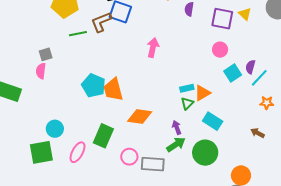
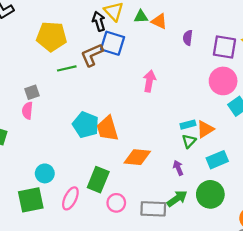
pink circle: (220, 50) -> (223, 81), size x1.6
cyan rectangle: (213, 121) -> (217, 160), turned -54
green arrow: (176, 144) -> (177, 199), moved
pink circle: (129, 157) -> (116, 203), moved

